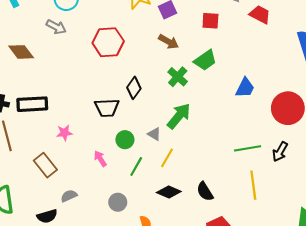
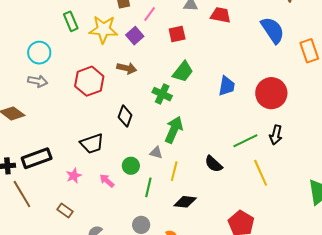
brown arrow: (169, 42) -> (127, 68), moved
black trapezoid: (107, 108) -> (92, 144), moved
pink arrow: (100, 159) -> (107, 181), moved
brown rectangle: (45, 165) -> (65, 210), size x0.7
black semicircle: (205, 191) -> (214, 164), moved

